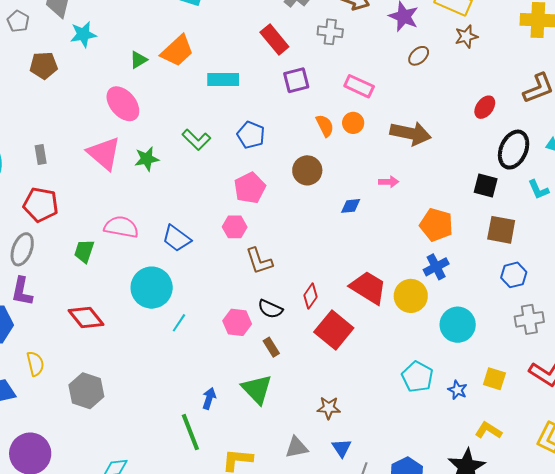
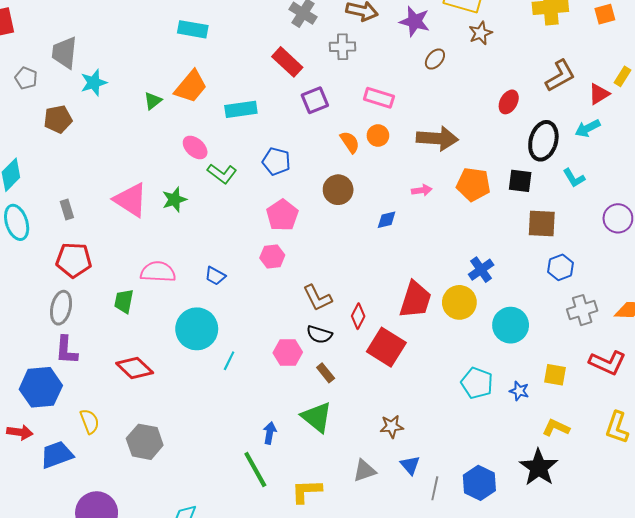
pink ellipse: (123, 104) -> (195, 147), moved, size x0.7
orange pentagon: (436, 225) -> (473, 184), moved
blue trapezoid: (177, 238) -> (215, 276), size x0.7
brown L-shape: (259, 261) -> (317, 298), moved
red trapezoid: (368, 288) -> (415, 300), turned 84

